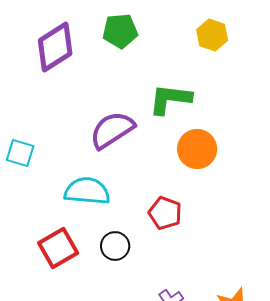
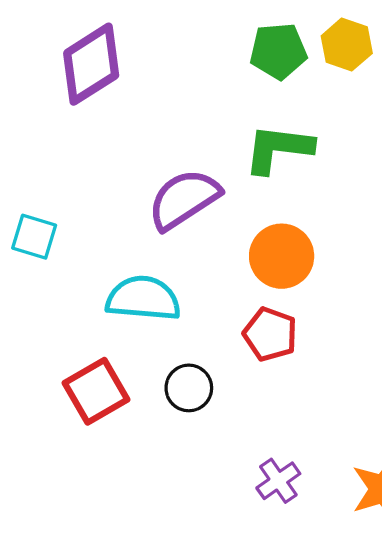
green pentagon: (120, 31) -> (278, 51), moved
orange circle: (197, 149) -> (282, 256), moved

